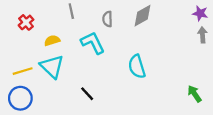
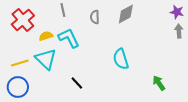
red cross: (26, 22) -> (23, 20), size x1.6
cyan L-shape: (93, 43) -> (69, 38), moved
green arrow: (195, 94) -> (159, 83), moved

